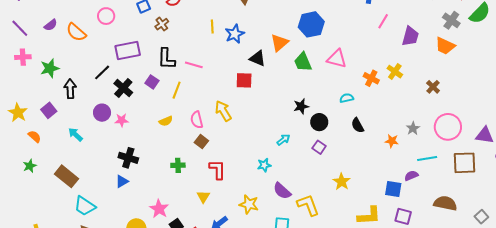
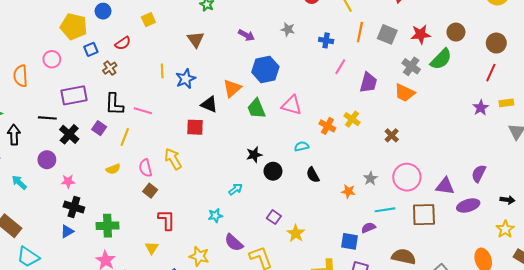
orange semicircle: (76, 32) -> (21, 76), turned 45
black line: (102, 72) -> (47, 118), turned 48
pink star: (122, 120) -> (68, 181), moved
purple square: (319, 147) -> (274, 217), moved
green cross: (178, 165) -> (107, 226), moved, size x1.5

